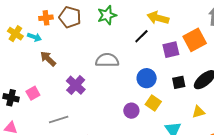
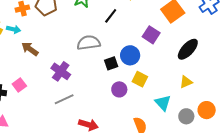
black line: (141, 36) -> (111, 16), moved
purple square: (171, 50) -> (151, 35), moved, turned -36
black square: (179, 82) -> (111, 63), moved
gray line: (59, 120) -> (64, 99), moved

